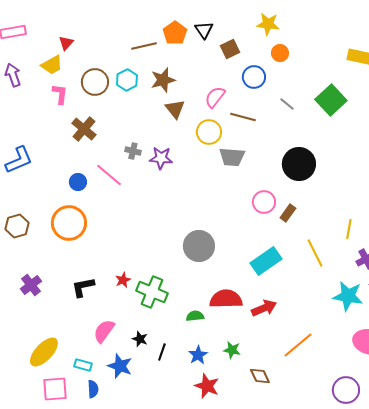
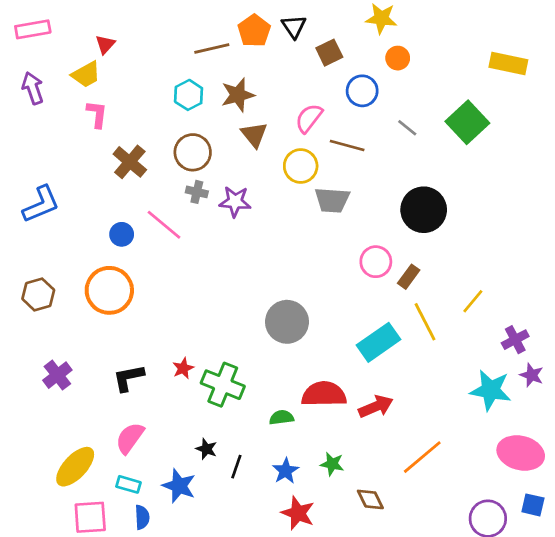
brown circle: (95, 82) -> (193, 152), moved
yellow line: (349, 229) -> (473, 301), moved, turned 30
yellow line: (315, 253) -> (425, 322), moved
pink semicircle: (104, 331) -> (130, 438), moved

